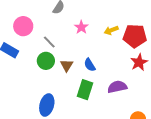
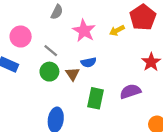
pink star: (81, 27) -> (84, 31), size x1.5
red pentagon: (135, 36) -> (143, 17), moved, turned -30
blue semicircle: (90, 65) -> (89, 62), moved, turned -64

